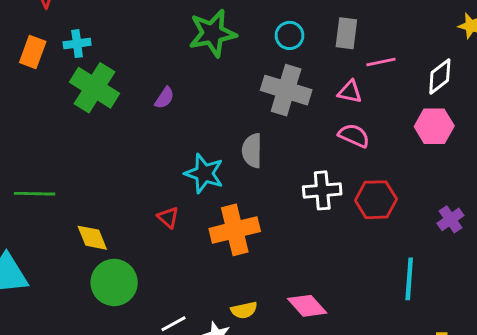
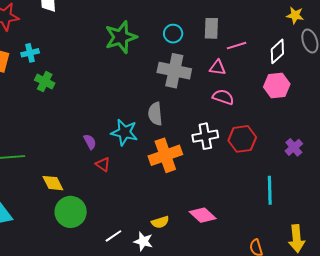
green cross: (94, 88) -> (45, 82), size x0.6
purple semicircle: (164, 98) -> (90, 142), moved, turned -56
orange cross: (235, 230) -> (165, 155), moved

